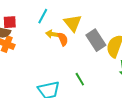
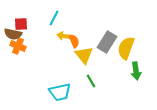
yellow triangle: (73, 23) -> (84, 55), moved
gray rectangle: (96, 40) -> (107, 42), turned 65

